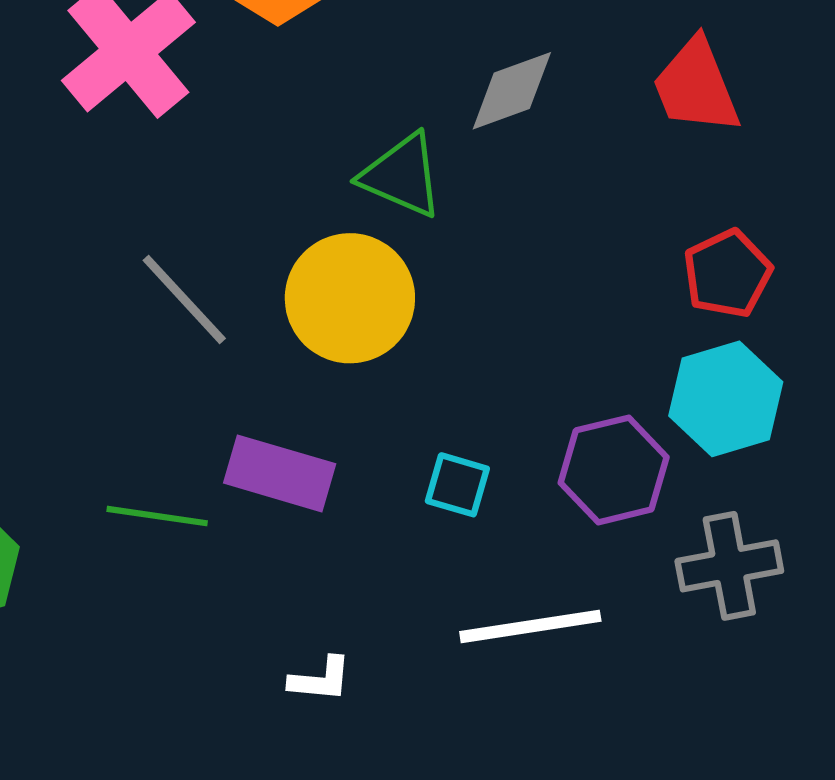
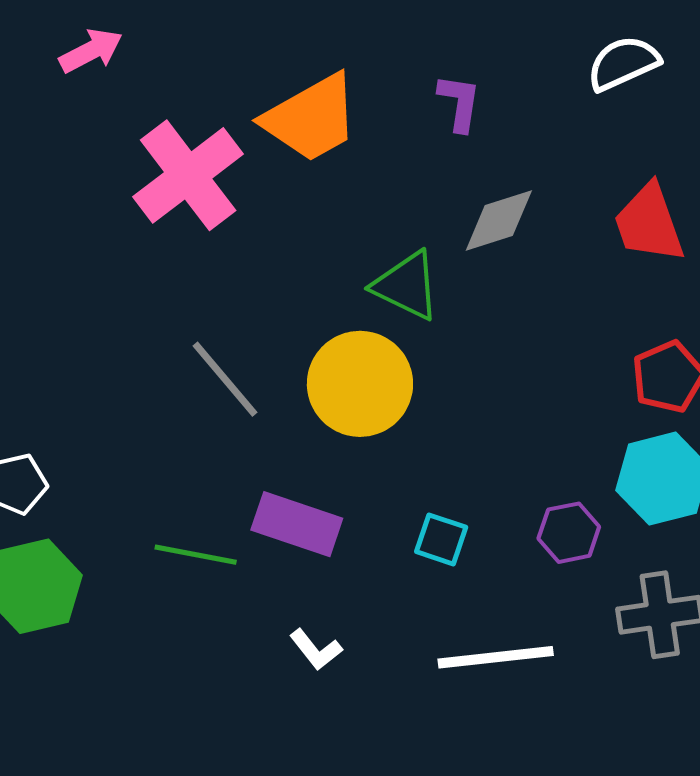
purple hexagon: (614, 470) -> (569, 533), size x0.7
white L-shape: (320, 679) -> (316, 650), moved, turned 44

